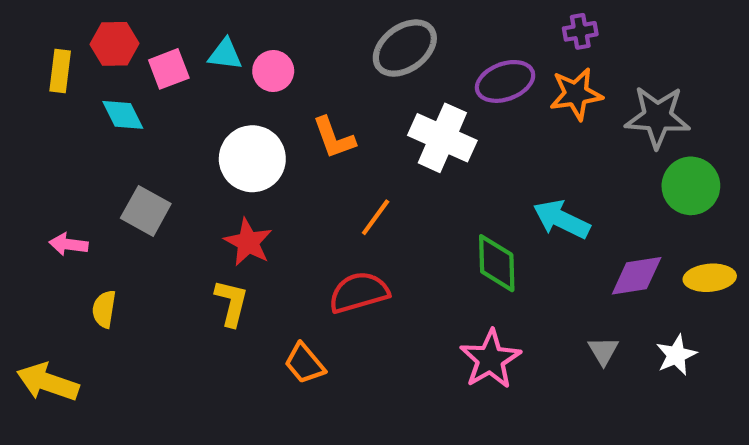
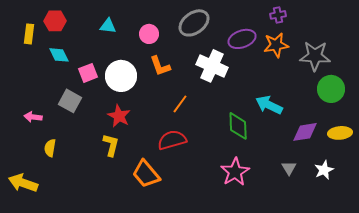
pink square: (169, 69) -> (88, 73), moved
pink circle: (273, 71) -> (149, 34), moved
orange trapezoid: (305, 363) -> (146, 174), size x1.4

